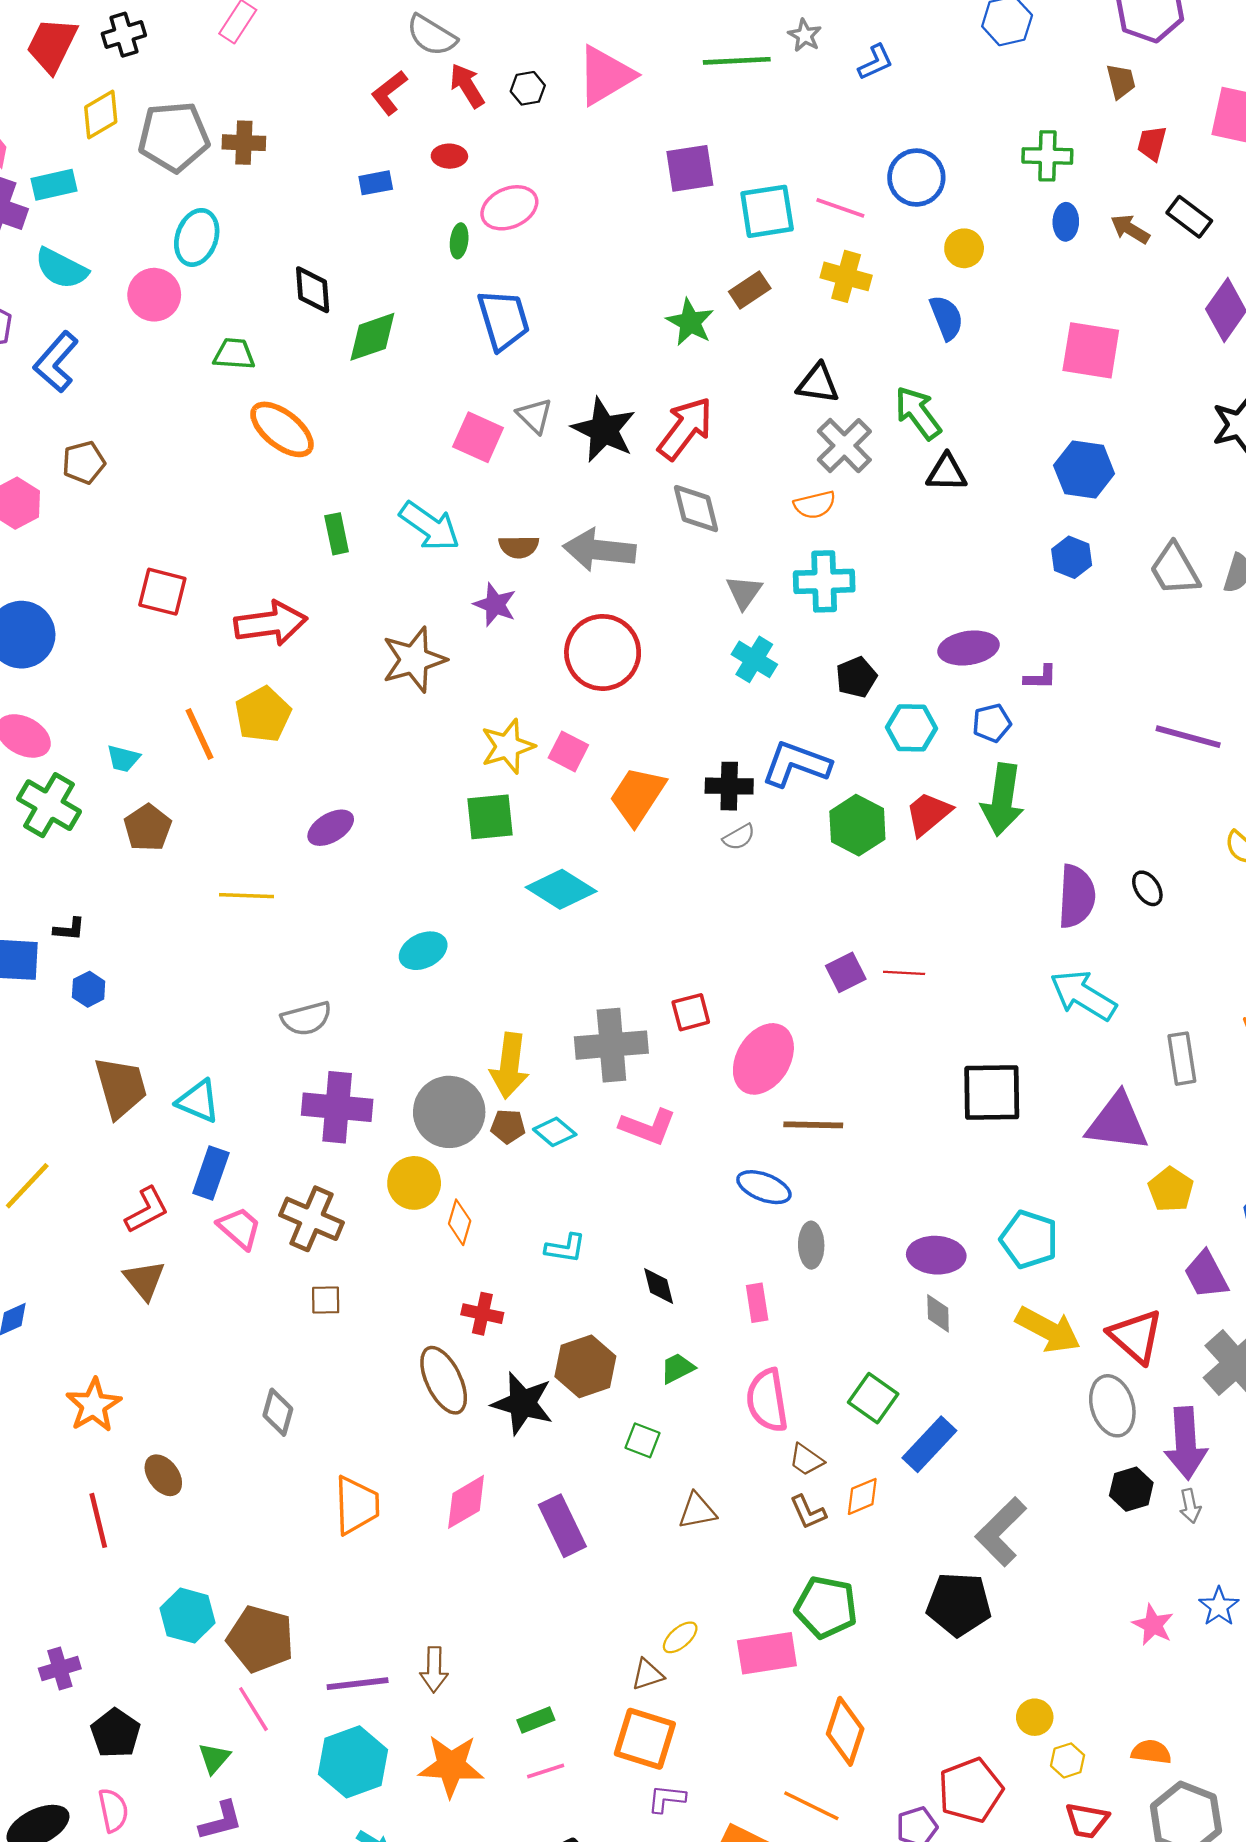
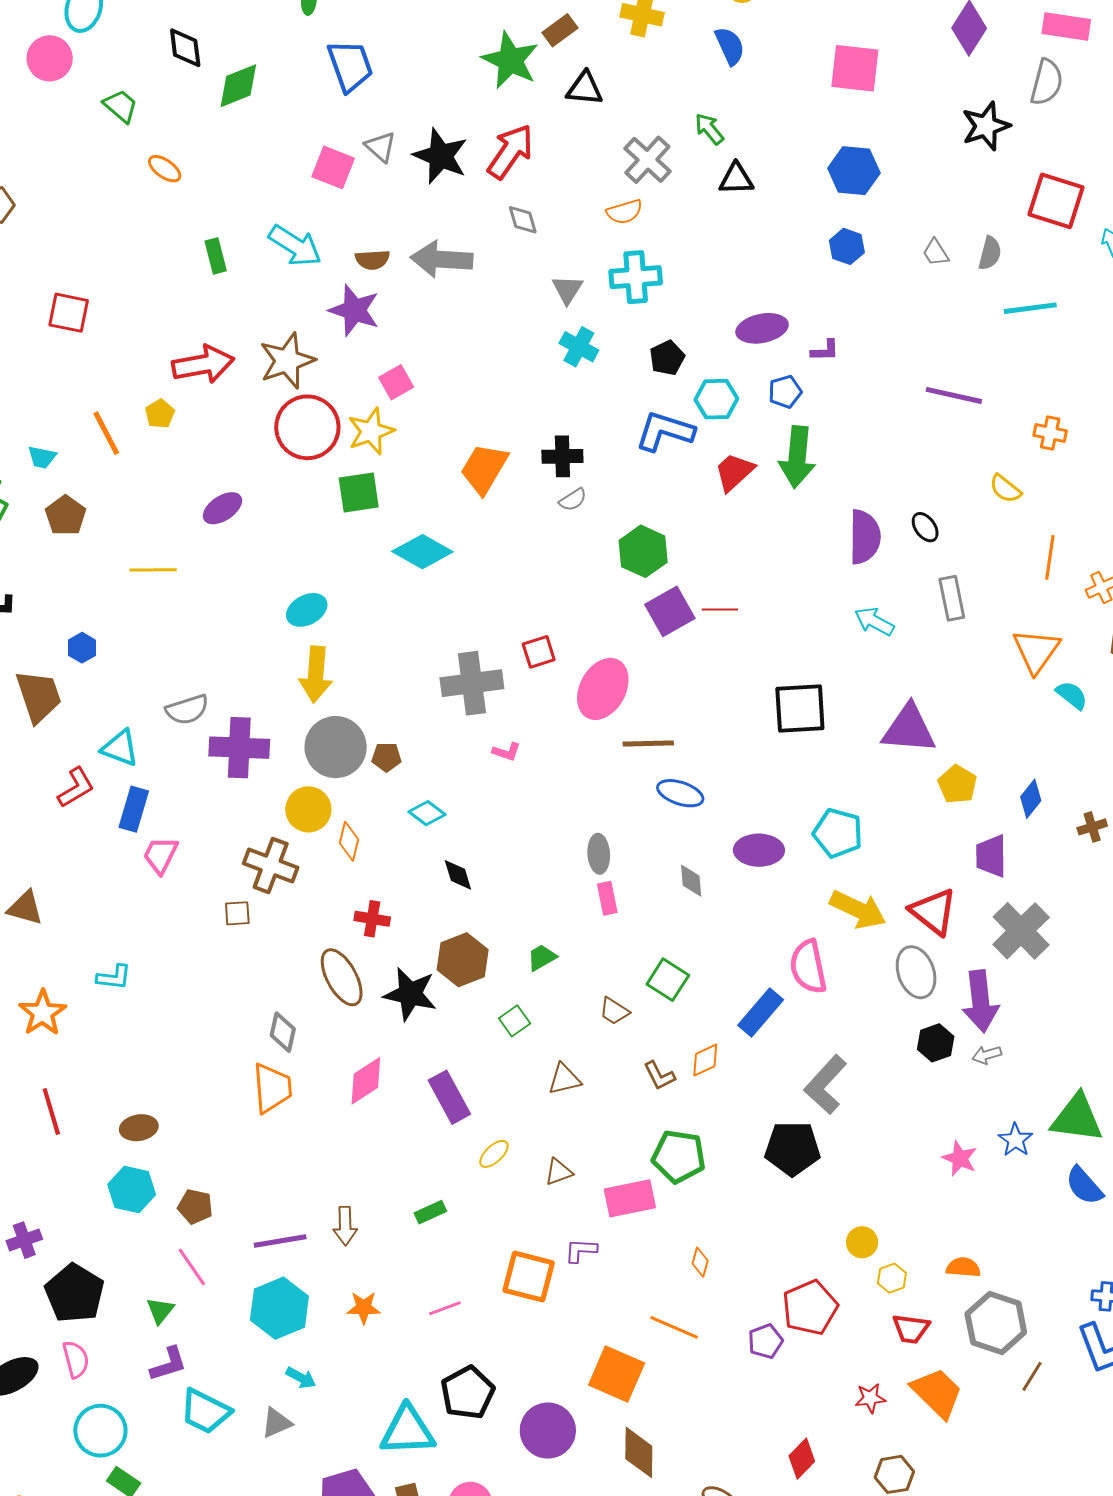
green star: (690, 322) -> (510, 60), size x1.4
green trapezoid: (234, 354) -> (121, 106), turned 39
black triangle: (818, 383) -> (585, 88), moved
green arrow: (918, 413) -> (709, 129), size x0.7
orange ellipse: (282, 429) -> (165, 169), size x0.6
gray diamond: (696, 509) -> (523, 220), size x0.7
gray trapezoid: (1175, 569) -> (936, 252), size x0.6
purple star: (495, 605) -> (354, 310), size x1.4
red arrow: (271, 623) -> (203, 364), moved
red circle: (603, 652) -> (307, 427), moved
yellow pentagon: (263, 714) -> (160, 414), size x0.6
pink square: (568, 751) -> (396, 382), moved, turned 36
blue L-shape: (796, 764) -> (665, 431), moved
green hexagon: (857, 825) -> (643, 551), moved
purple square: (846, 972) -> (670, 611), size x1.4
blue hexagon: (89, 989) -> (82, 648), moved
cyan arrow: (1083, 995) -> (874, 621), size x0.7
gray semicircle: (306, 1018) -> (187, 710), moved
gray rectangle: (1182, 1059) -> (952, 598), moved
yellow arrow: (509, 1066) -> (316, 674), moved
brown trapezoid: (121, 1087) -> (39, 696), moved
pink L-shape: (648, 1127) -> (506, 752), size x0.6
cyan diamond: (555, 1132) -> (427, 813), moved
blue ellipse: (764, 1187) -> (680, 793), moved
red L-shape: (147, 1210) -> (76, 788), moved
brown cross: (311, 1219) -> (271, 866), moved
pink trapezoid: (239, 1228) -> (160, 855), turned -102
gray ellipse: (811, 1245) -> (599, 854), moved
cyan L-shape: (565, 1248) -> (114, 977), moved
purple trapezoid: (1206, 1275) -> (991, 856), turned 30
brown triangle: (144, 1280) -> (25, 908), moved, turned -33
black diamond: (659, 1286) -> (458, 875), moved
gray diamond: (938, 1313) -> (691, 881), moved
green square: (873, 1398) -> (668, 980), moved
pink semicircle: (767, 1400) -> (808, 967), moved
gray diamond: (278, 1412) -> (283, 1032), moved
green square: (642, 1440) -> (515, 1021), turned 36
brown trapezoid: (806, 1460) -> (614, 1011), moved
brown ellipse: (163, 1475) -> (139, 1128), moved, turned -60
gray arrow: (1190, 1506) -> (987, 1055), turned 88
yellow ellipse: (680, 1637) -> (494, 1154), moved
brown pentagon: (261, 1639) -> (195, 1207), size x0.6
brown triangle: (648, 1675) -> (559, 1172), moved
green rectangle: (536, 1720) -> (430, 1212), moved
orange diamond: (845, 1731) -> (700, 1262), size x0.5
black pentagon: (115, 1733) -> (75, 1293), size x1.4
orange star: (451, 1766) -> (364, 1308), size x0.6
purple L-shape: (667, 1799) -> (581, 1250), moved

